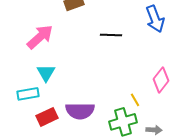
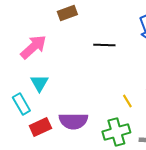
cyan rectangle: (28, 94) -> (21, 104), turned 70
yellow line: (135, 100) -> (127, 101), moved

